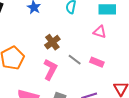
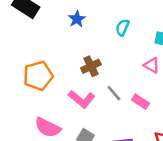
pink L-shape: (50, 69) -> (82, 99), turned 90

